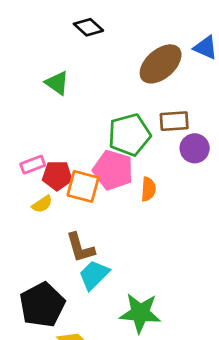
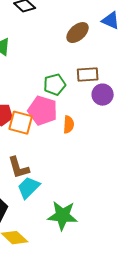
brown ellipse: (161, 64) -> (78, 33), size x0.7
green pentagon: (129, 135) -> (55, 85), size x0.7

